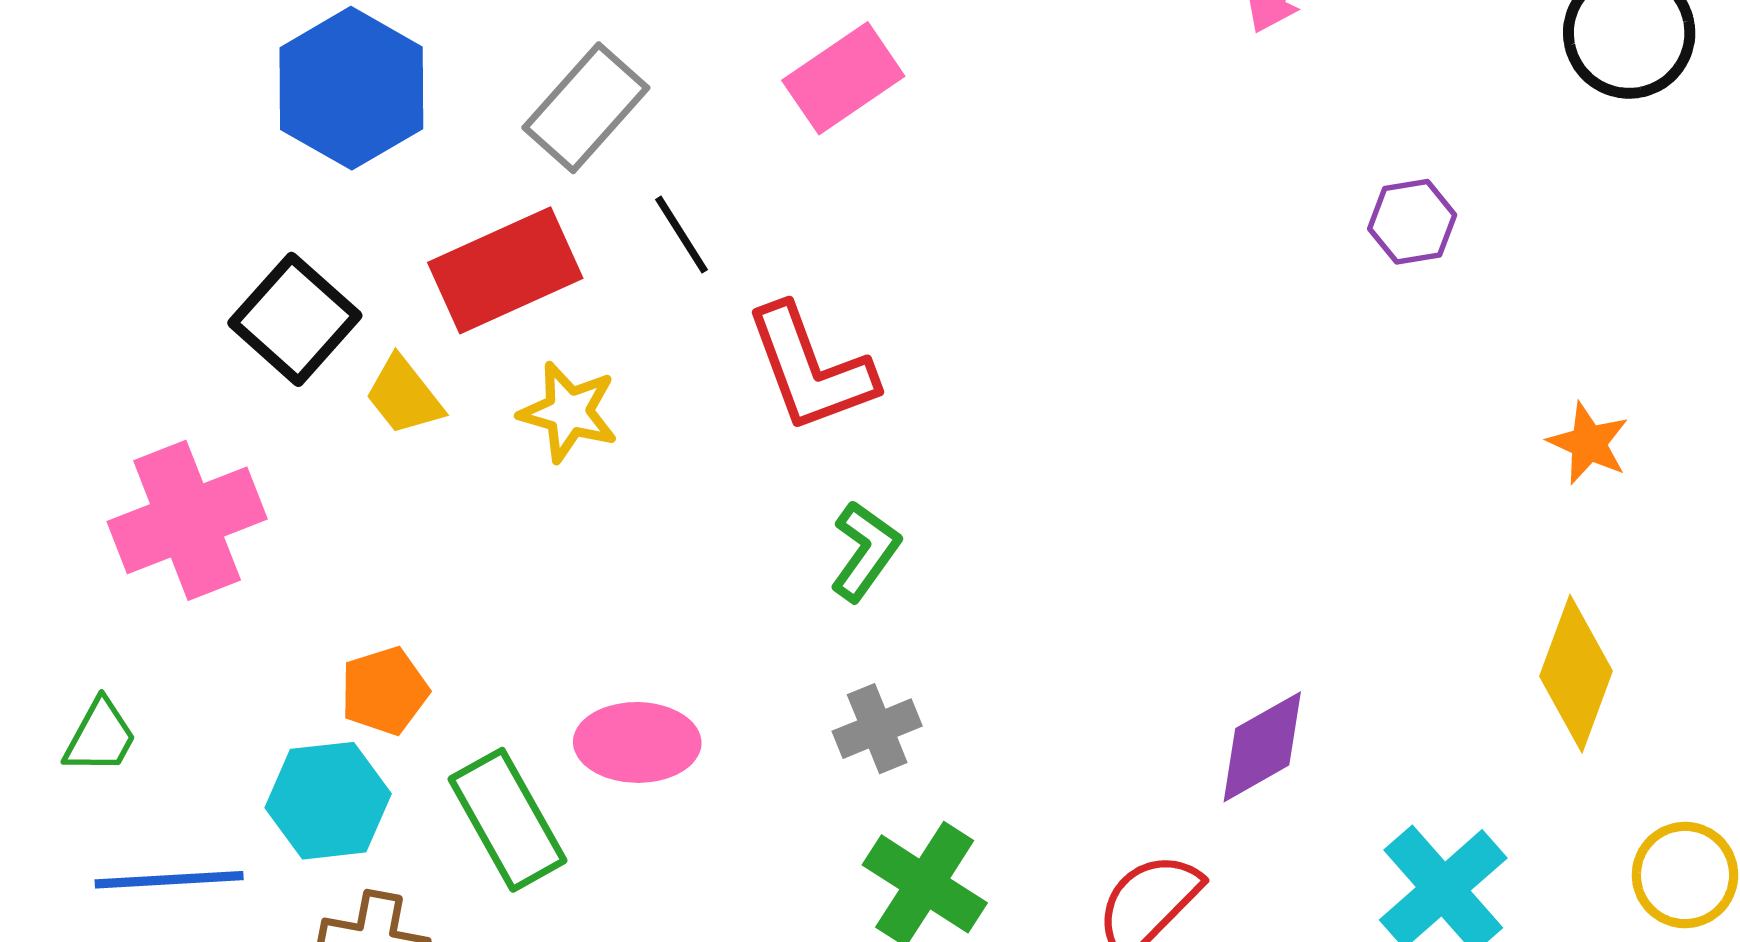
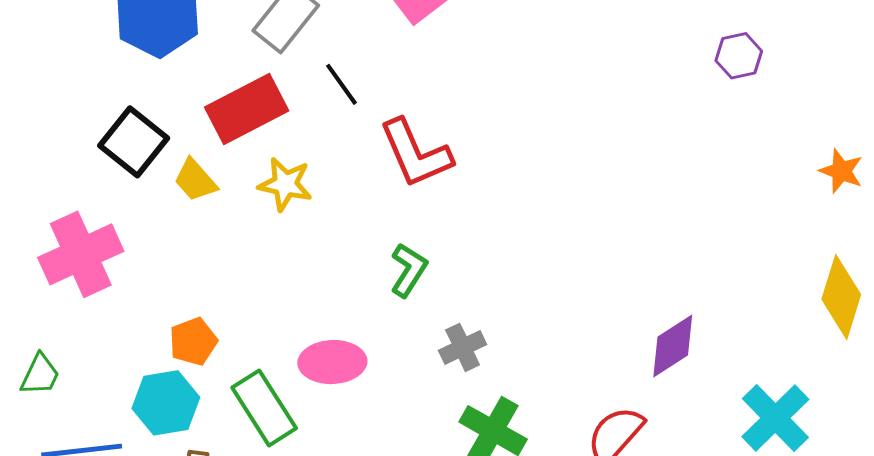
green L-shape: (865, 551) -> (409, 270), moved

